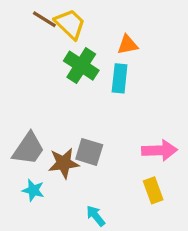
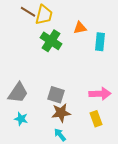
yellow trapezoid: (70, 24) -> (44, 15), turned 60
cyan rectangle: (120, 78) -> (100, 42), moved
brown star: (64, 163) -> (61, 113), moved

